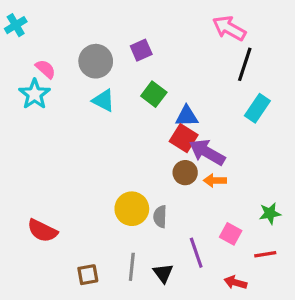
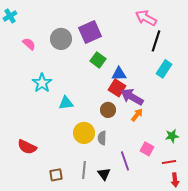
purple square: (141, 50) -> (90, 32), size x1.6
cyan star: (35, 94) -> (42, 83), moved
cyan triangle: (104, 100) -> (66, 103), moved, turned -35
brown circle: (185, 173) -> (108, 110), moved
orange arrow: (215, 180) -> (137, 115), turned 128
red arrow: (235, 282) -> (175, 180), moved, turned -112

